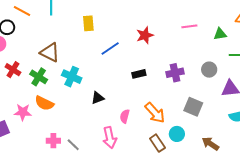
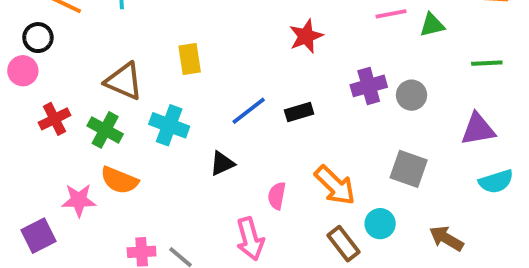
yellow rectangle: (88, 23) -> (190, 59), moved
green triangle: (220, 34) -> (432, 25), moved
blue line: (110, 48) -> (249, 111), moved
red cross: (13, 70) -> (54, 119), turned 35
gray circle: (209, 70) -> (412, 95), moved
purple cross: (175, 73) -> (369, 86), moved

